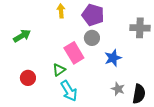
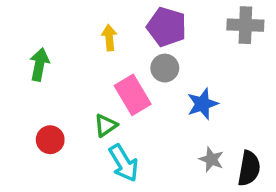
yellow arrow: (61, 11) -> (109, 38), moved
gray cross: (140, 28) -> (245, 25), moved
green arrow: (22, 36) -> (39, 64), turned -48

